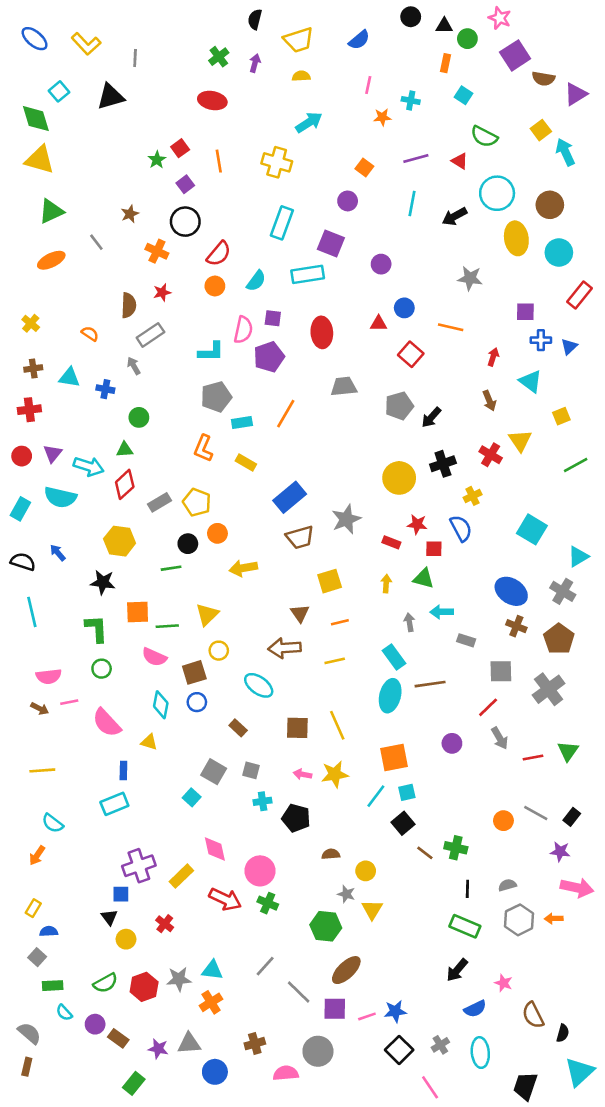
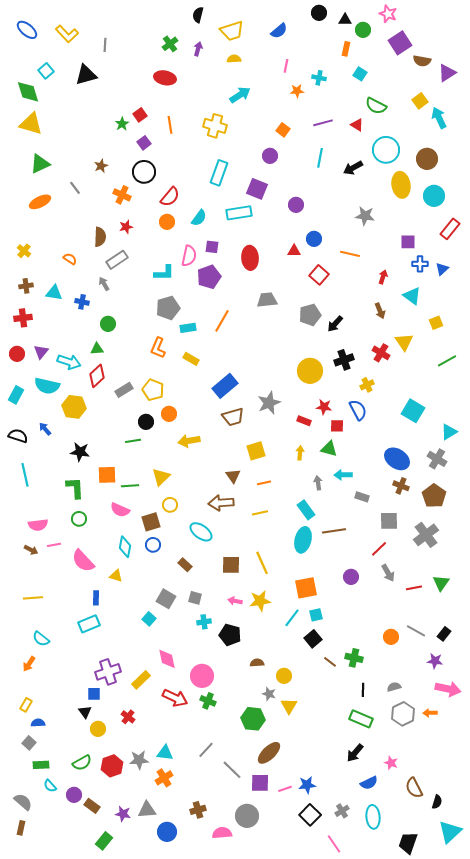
yellow hexagon: (120, 541) -> (74, 407), moved

